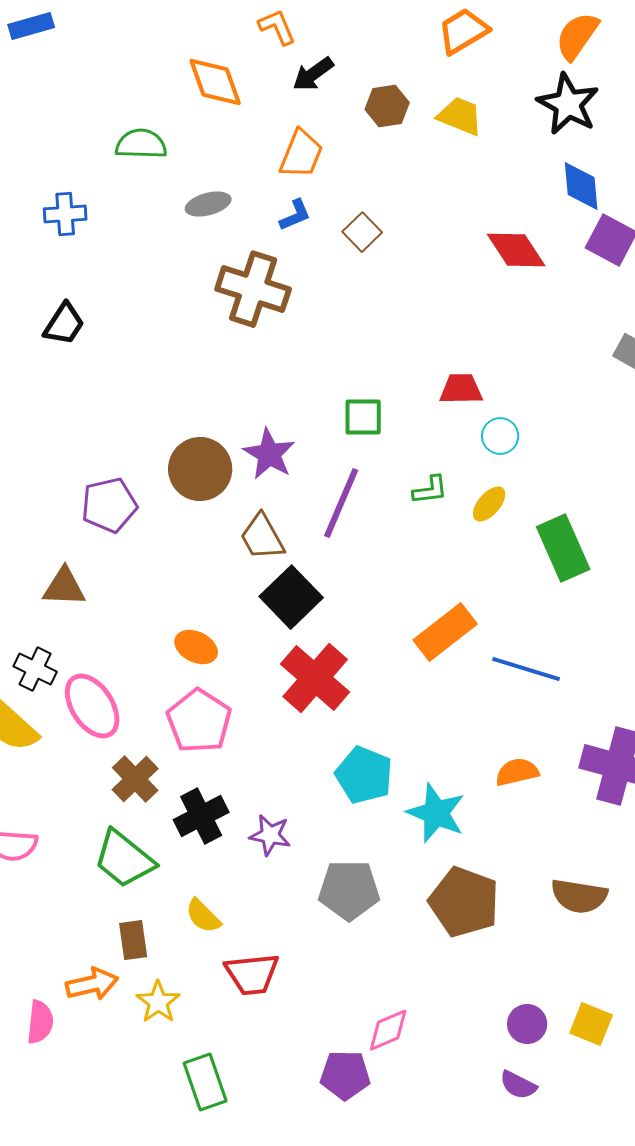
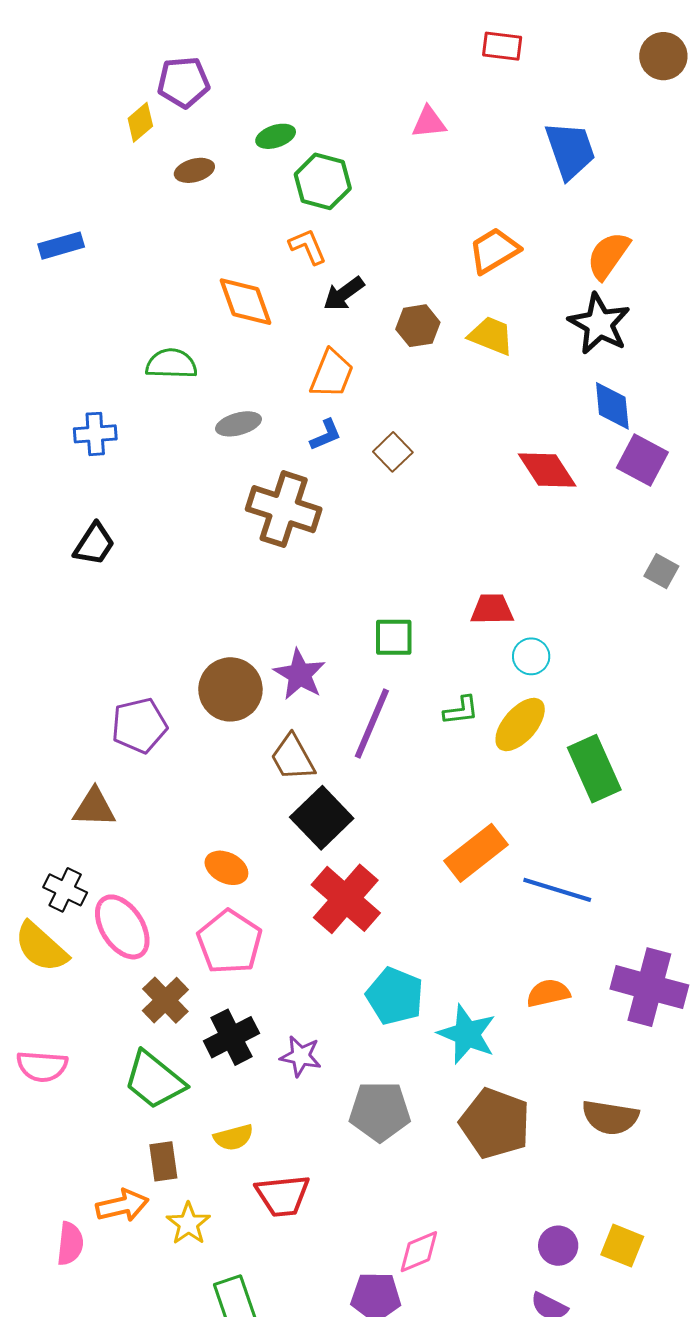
yellow ellipse: (489, 504) -> (520, 725), size x1.5
yellow semicircle: (203, 916) -> (233, 1137), turned -60

